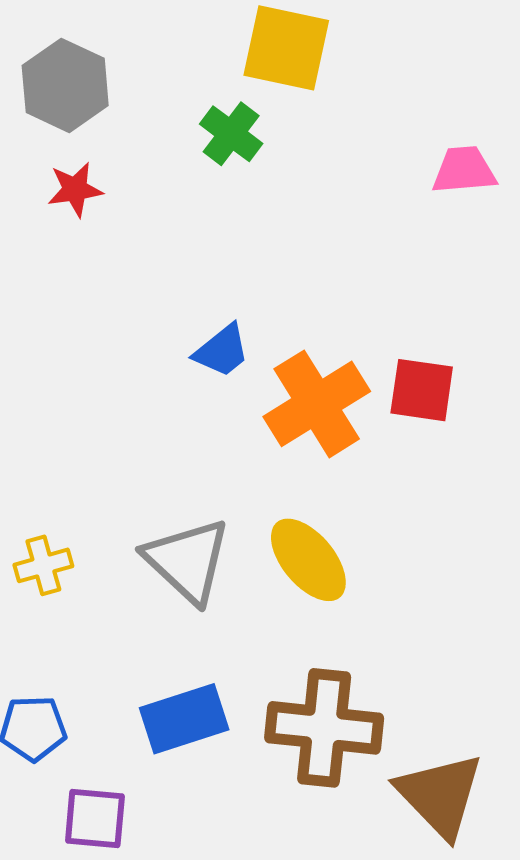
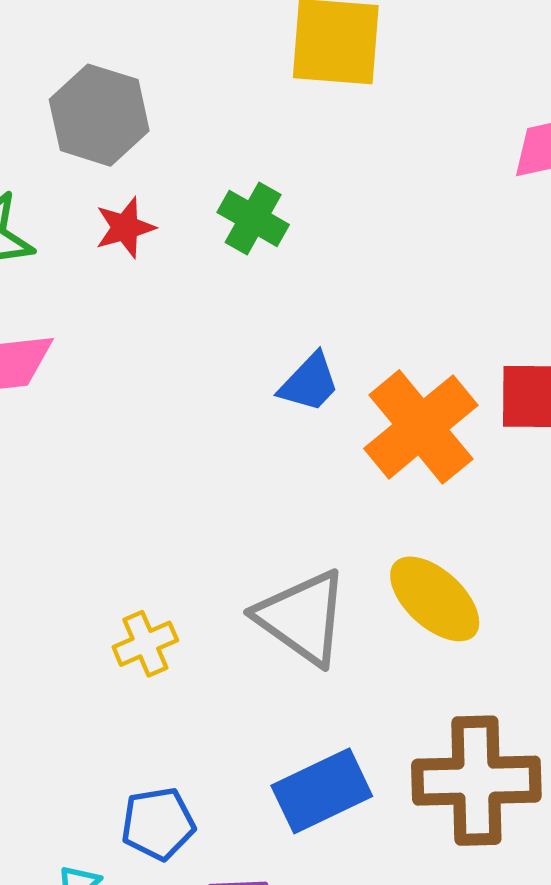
green cross: (231, 134) -> (253, 218), moved

